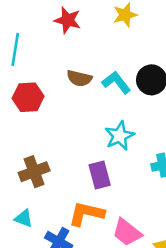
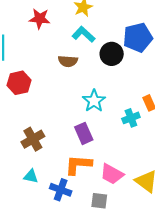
brown semicircle: (79, 78) -> (68, 61), moved
cyan L-shape: (116, 82) -> (84, 34), moved

